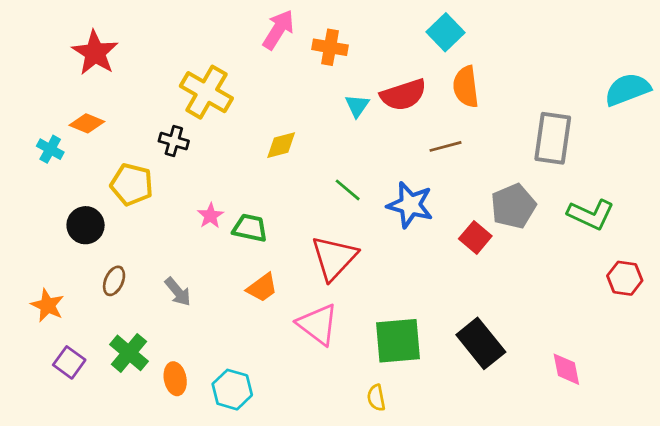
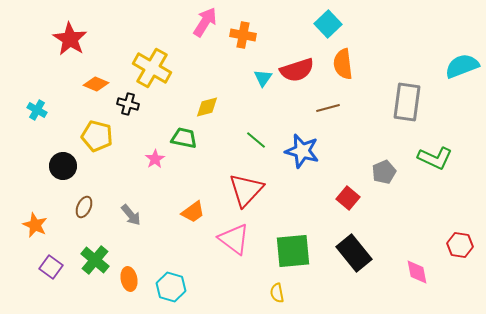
orange diamond: (87, 123) -> (96, 84), moved
gray pentagon: (513, 206) -> (384, 172), moved, size x0.7
green trapezoid: (250, 228) -> (184, 138), moved
red square: (475, 237) -> (348, 198), moved
red hexagon: (625, 278) -> (460, 245), moved

